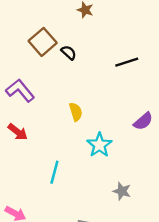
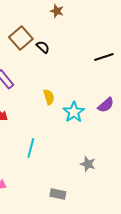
black line: (127, 62) -> (104, 57), moved
cyan star: (99, 145) -> (74, 112), moved

